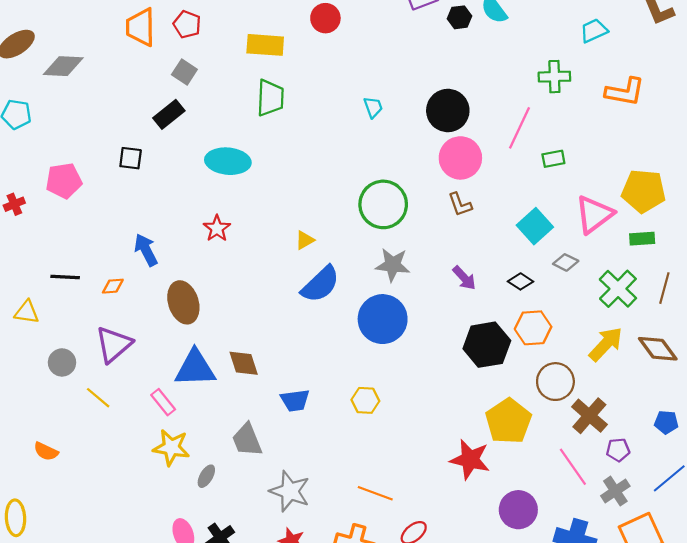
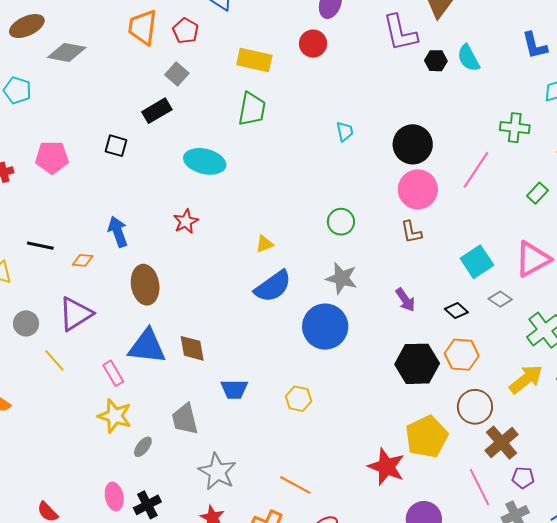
green rectangle: (553, 159) -> (537, 193), moved, turned -45
green circle: (383, 204) -> (341, 222), size x0.6

